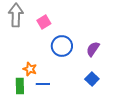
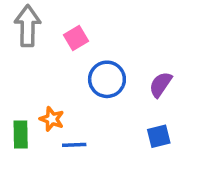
blue square: (92, 79) -> (159, 136), turned 32
green rectangle: (20, 86) -> (21, 135), moved

